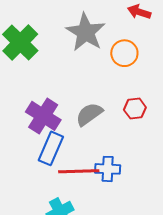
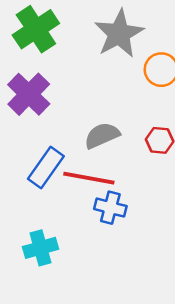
purple cross: (43, 116) -> (29, 94), moved
red line: (79, 171) -> (89, 178), moved

